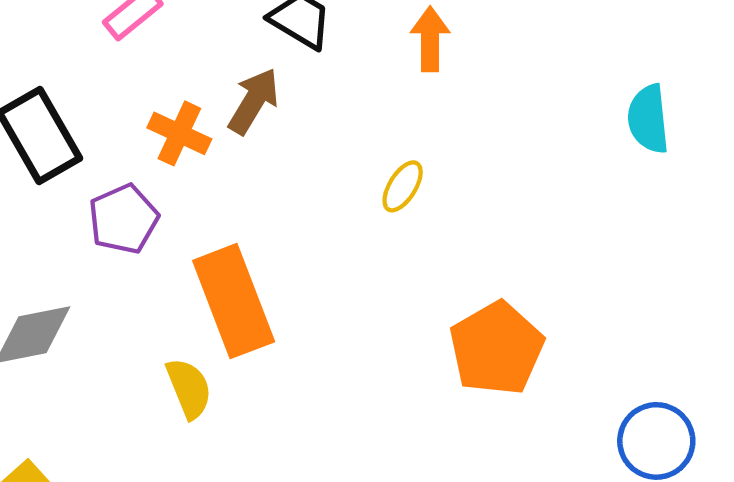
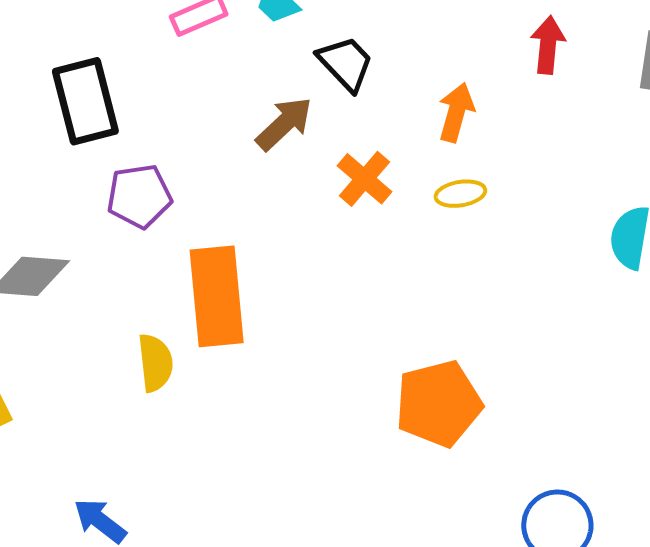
orange cross: (179, 133) -> (365, 179), moved
yellow ellipse: (403, 186) -> (460, 194), moved, turned 33

